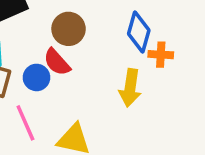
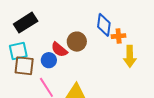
brown circle: (69, 29) -> (77, 42), moved
yellow arrow: (130, 88) -> (130, 56), moved

